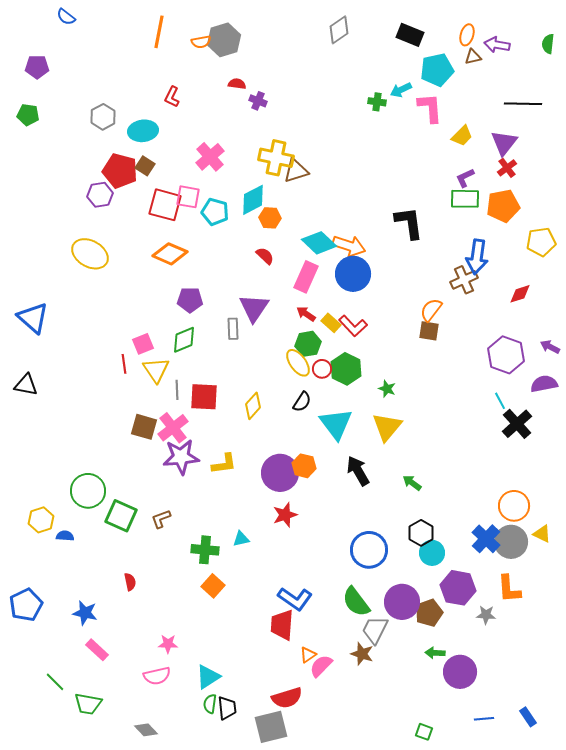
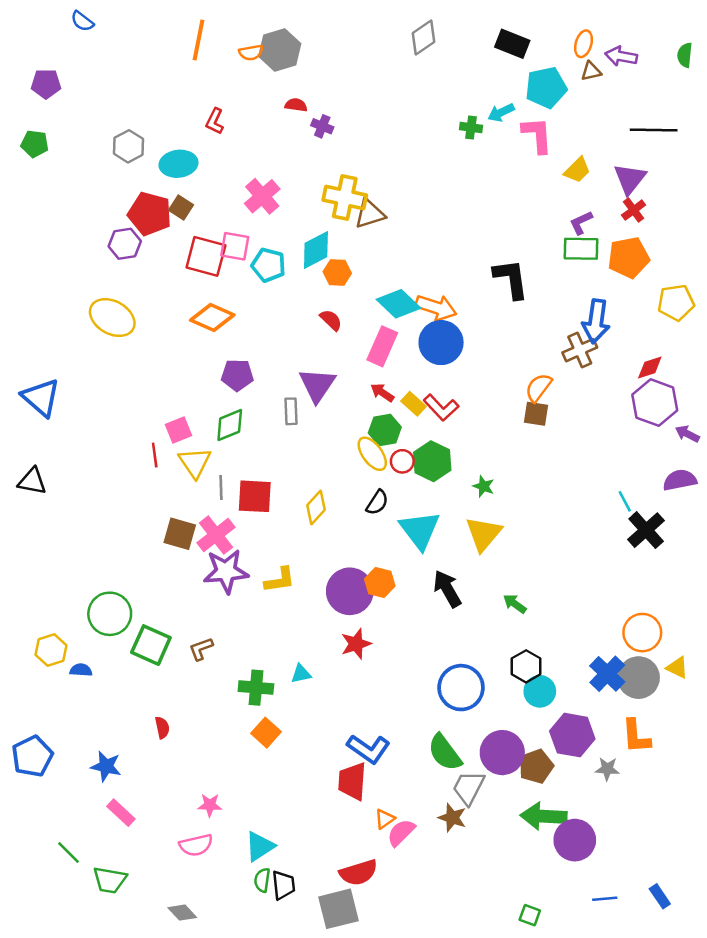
purple hexagon: (506, 355) -> (655, 403), moved
green arrow: (435, 653) -> (544, 816), size x1.8

